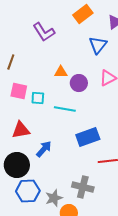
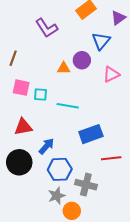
purple circle: (79, 83) -> (82, 60), moved
blue hexagon: (28, 191) -> (60, 169), moved

